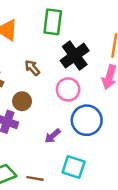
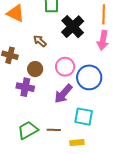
pink circle: (68, 89) -> (65, 67), moved
purple arrow: (53, 136) -> (63, 94), size x1.5

